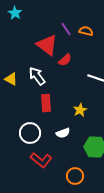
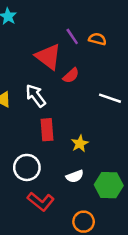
yellow star: (80, 110) -> (80, 144), moved
white semicircle: (63, 133) -> (75, 176), moved

